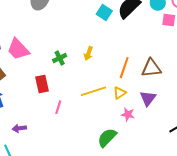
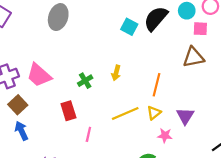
brown triangle: (151, 68) -> (193, 57), moved

